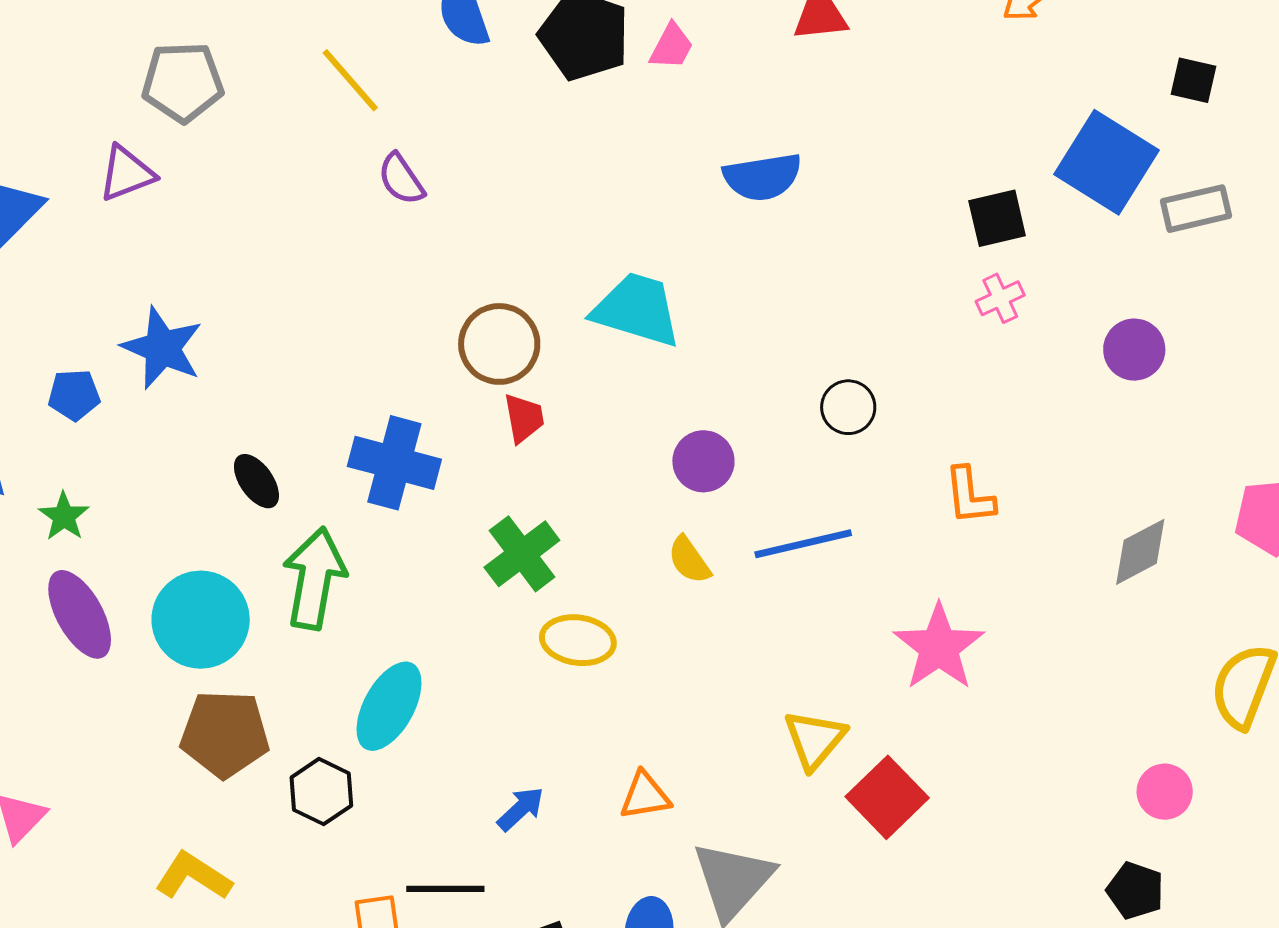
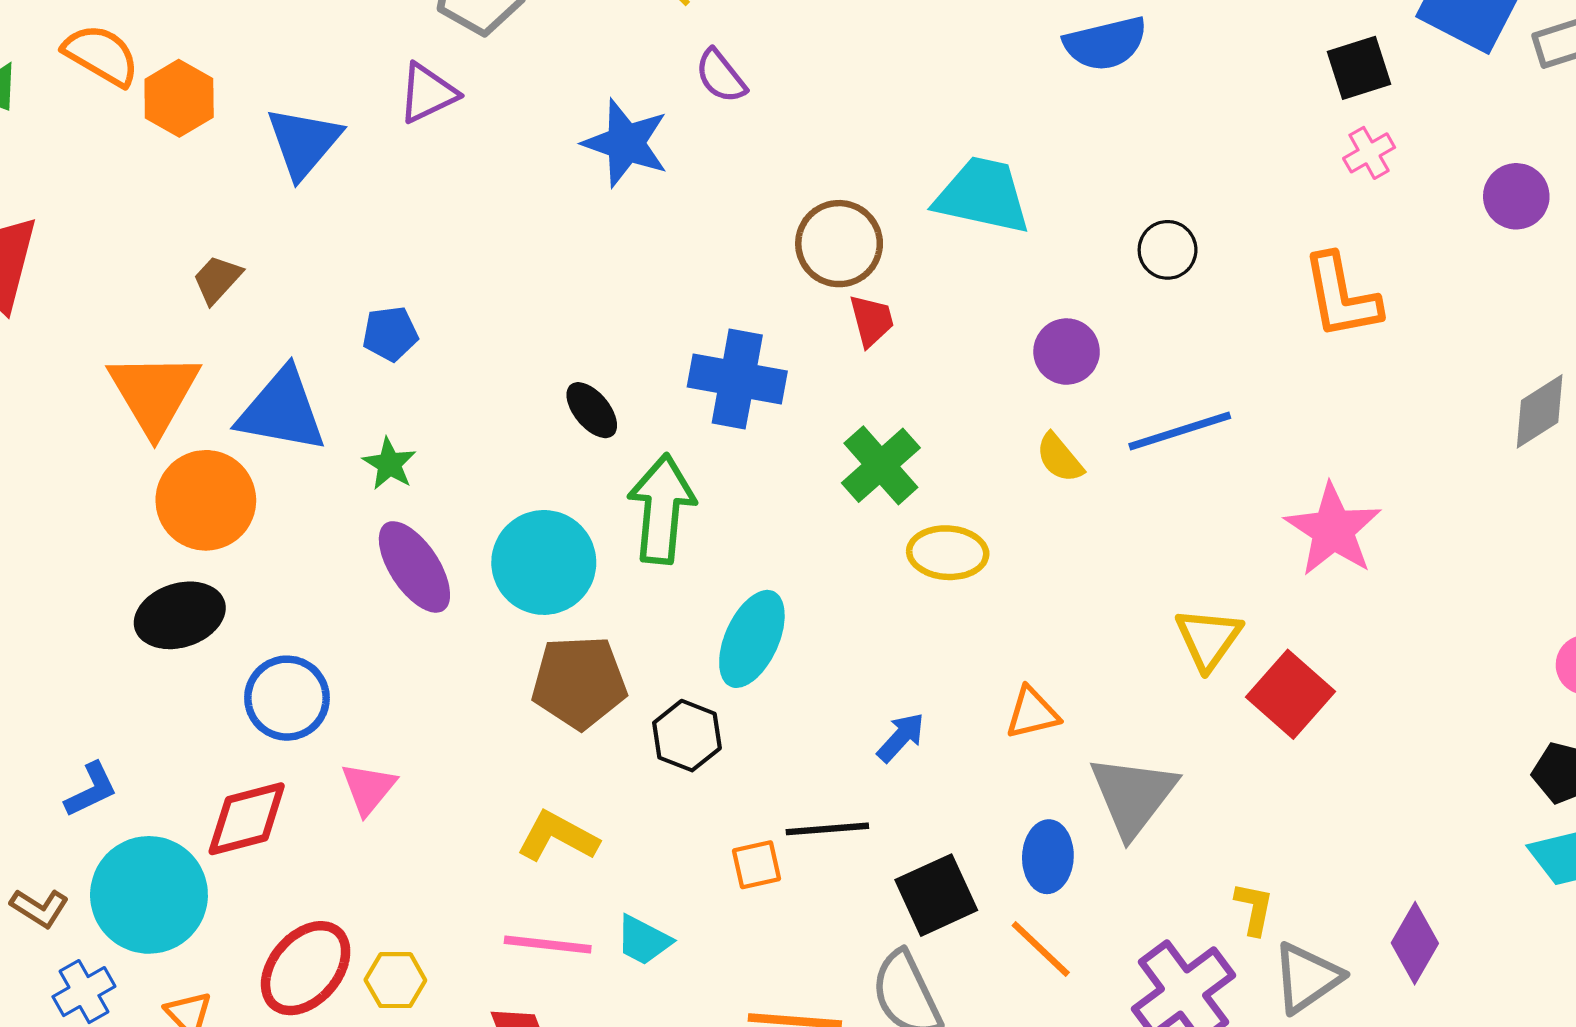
blue star: (162, 348) -> (626, 143), moved
black circle: (848, 407) -> (1168, 250), moved
orange L-shape: (970, 496) -> (1341, 296), moved, size x1.4

